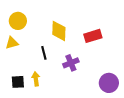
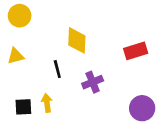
yellow circle: (18, 21) -> (20, 16), moved
red rectangle: (93, 36) -> (136, 51), moved

